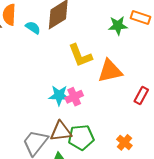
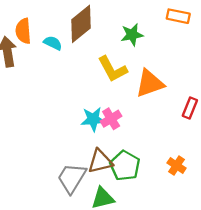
green star: (118, 26) -> (132, 35), moved
green pentagon: (81, 137) -> (125, 166), turned -30

